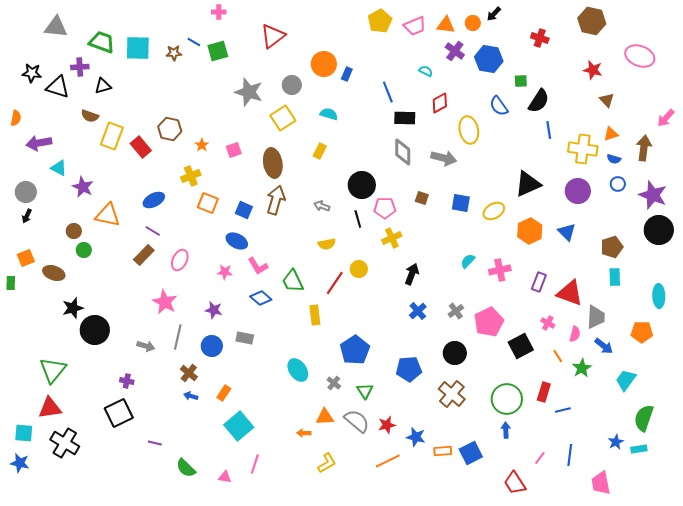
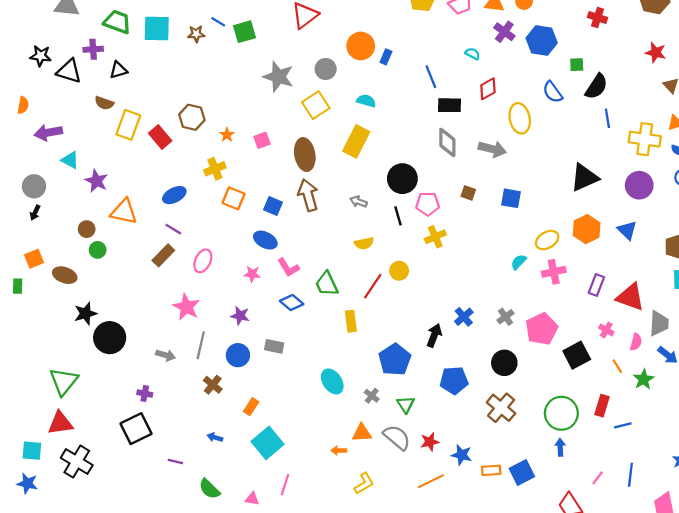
yellow rectangle: (320, 151) -> (356, 141), size x1.8
brown arrow: (276, 200) -> (308, 195), turned -32
yellow ellipse: (494, 211) -> (547, 240), moved
black arrow: (412, 274) -> (434, 335), moved
blue arrow: (191, 396) -> (215, 437), moved

